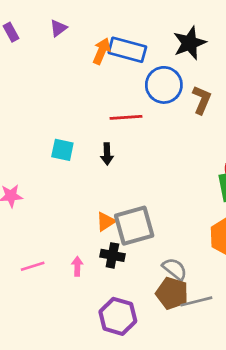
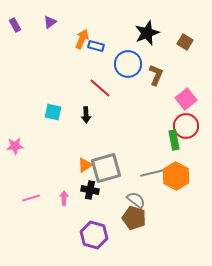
blue rectangle: (127, 50) -> (96, 46), moved, size x0.6
red line: (126, 117) -> (100, 88), turned 45
gray line: (196, 301) -> (152, 173), moved

